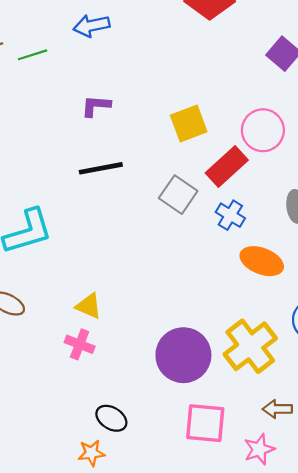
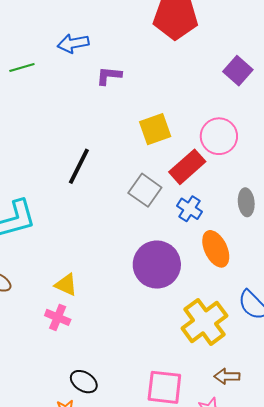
purple L-shape: (96, 106) -> (109, 76), moved
black line: (101, 168) -> (79, 166), turned -54
orange ellipse: (262, 261) -> (216, 249), turned 42
purple circle: (183, 355) -> (157, 265), moved

